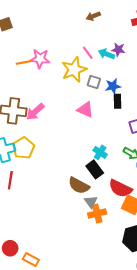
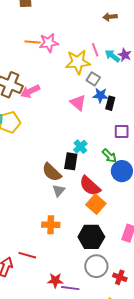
pink star: (40, 59) -> (49, 43), turned -30
blue star: (113, 86) -> (100, 95), moved
black rectangle: (95, 169) -> (71, 161), turned 30
orange cross: (97, 214) -> (51, 225), moved

